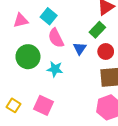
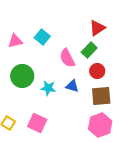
pink semicircle: (56, 38) -> (67, 58), moved
blue triangle: (80, 48) -> (72, 86), moved, turned -48

